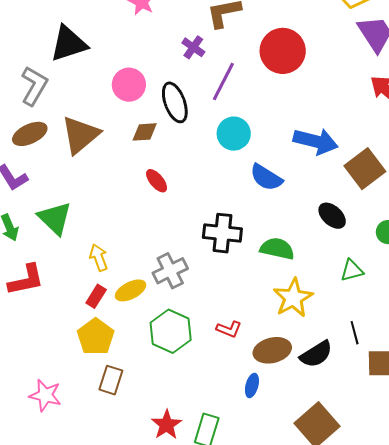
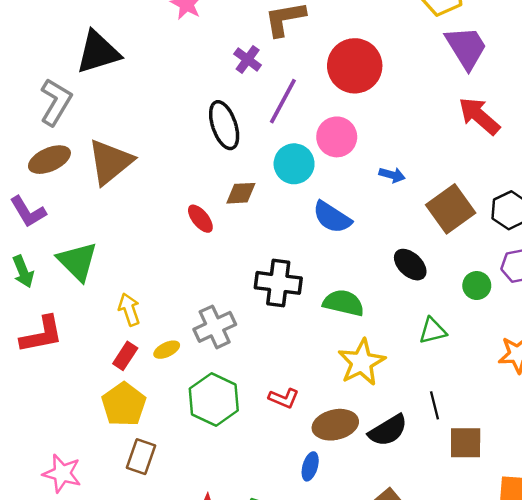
pink circle: (129, 85) -> (337, 137), moved
brown diamond: (145, 132) -> (241, 193), moved
blue arrow: (316, 141) -> (392, 175), size x0.5
yellow ellipse: (131, 290) -> (167, 350), size x0.7

